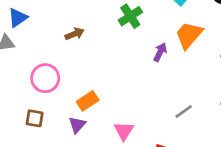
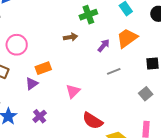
brown arrow: (75, 34) -> (71, 37), moved
gray line: (184, 111) -> (114, 71), moved
pink triangle: (124, 131) -> (73, 91), moved

